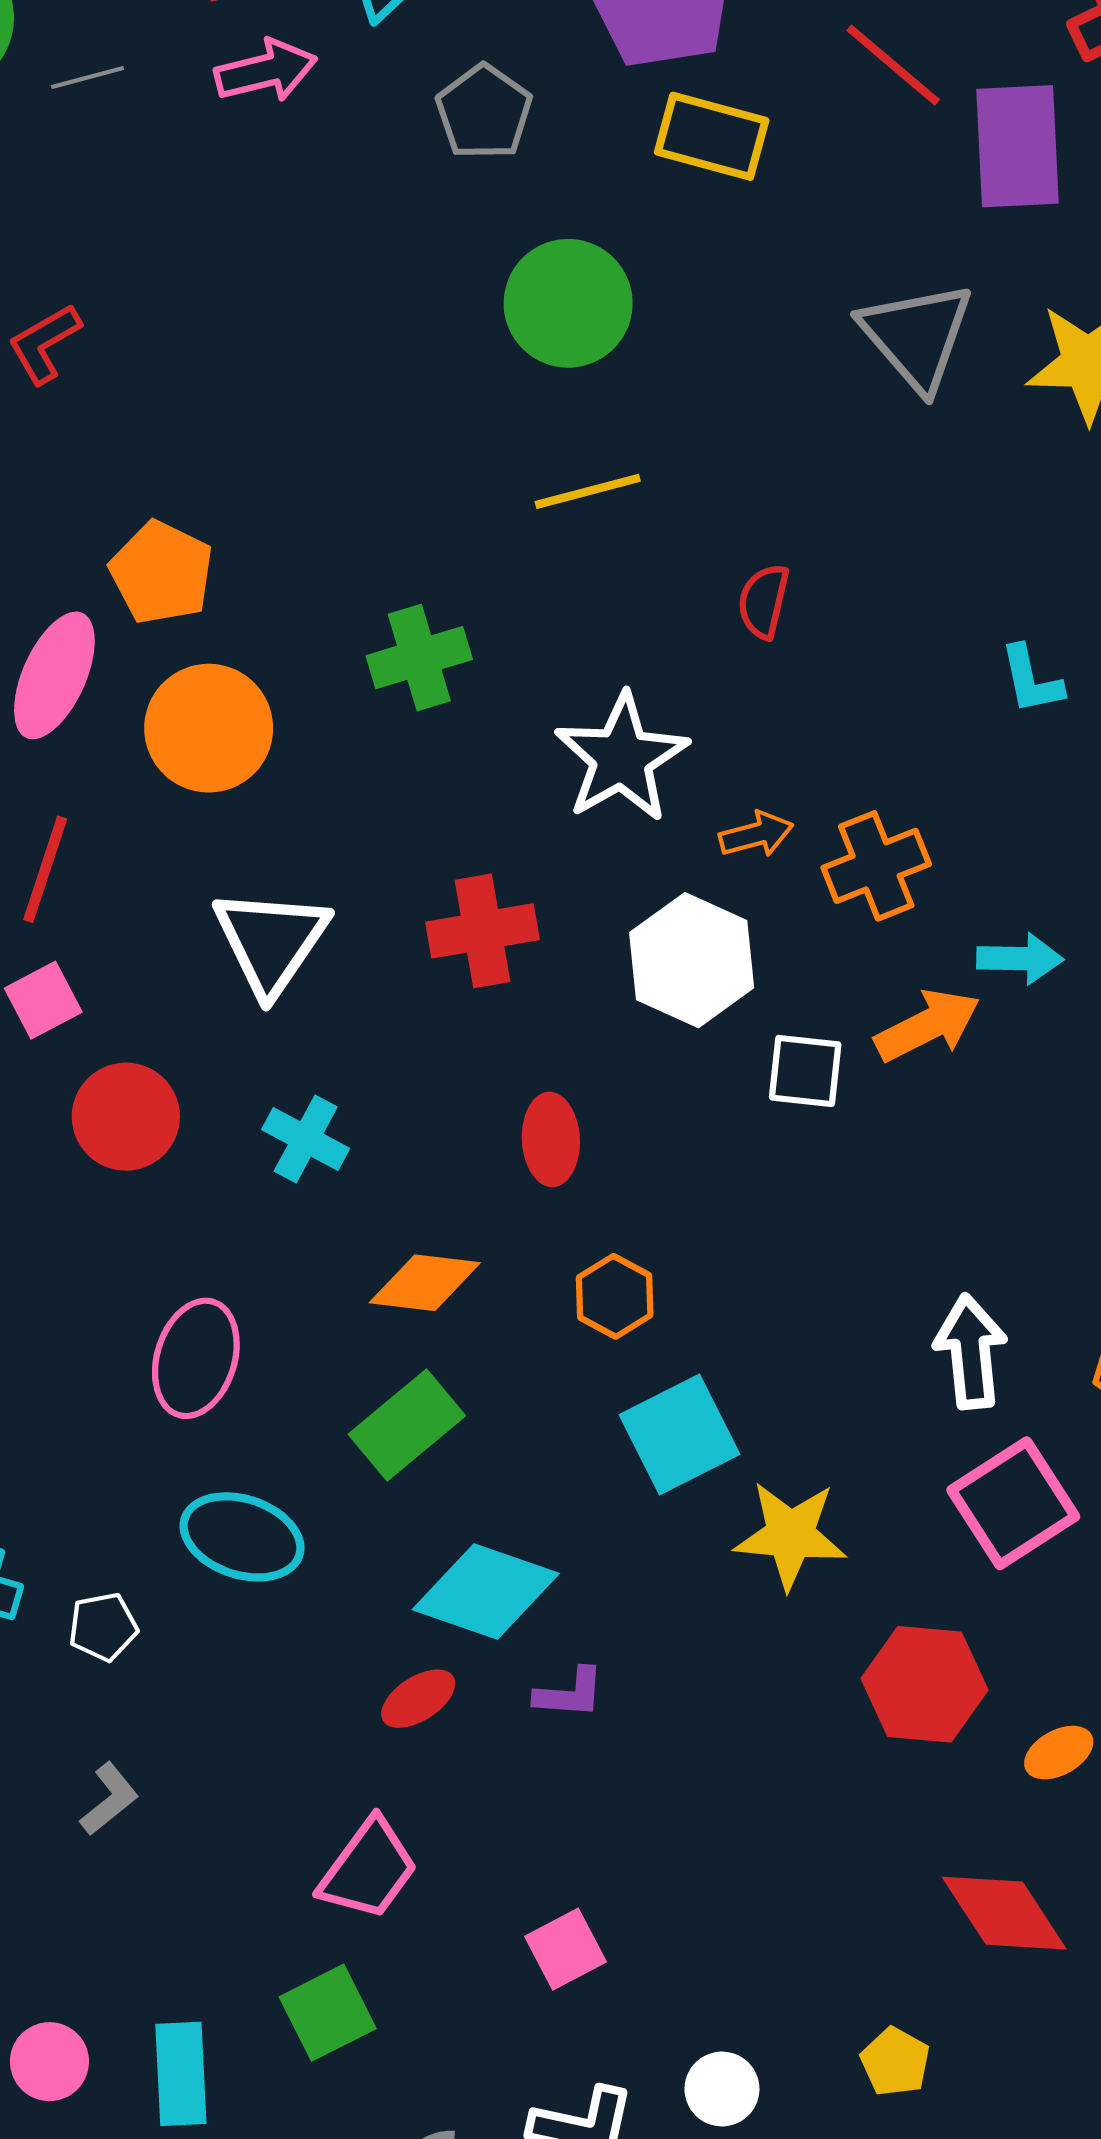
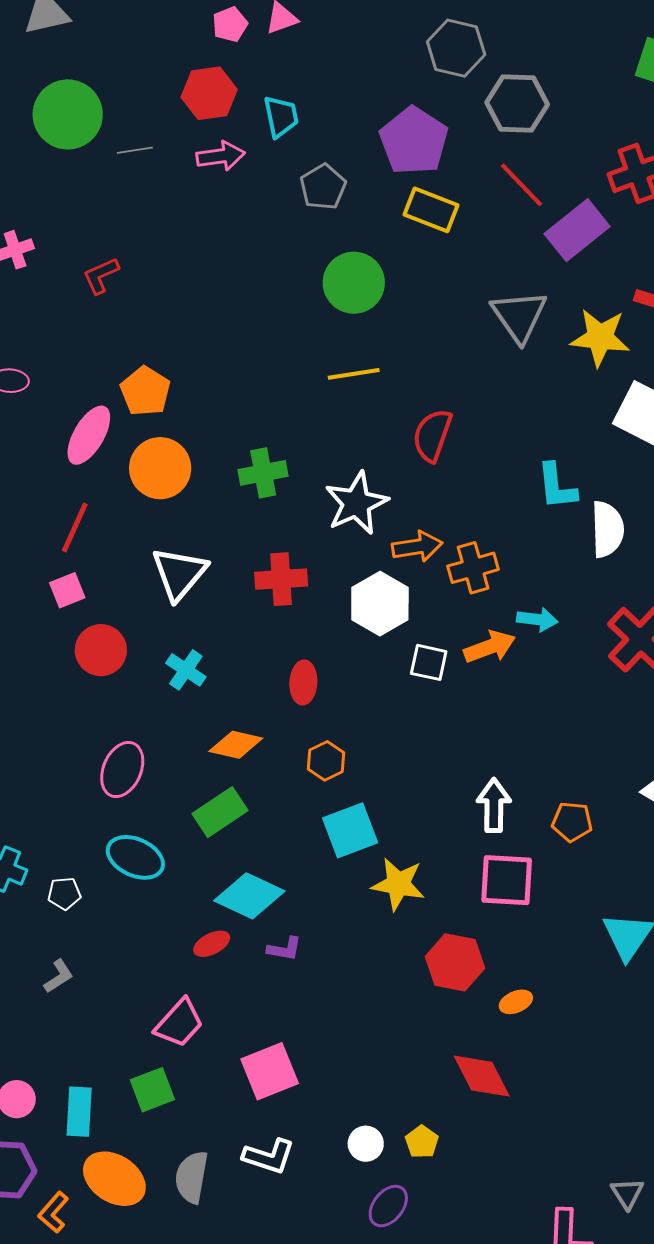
purple rectangle: (1018, 146) -> (577, 230), turned 48
red semicircle: (763, 601) -> (432, 435), size x1.5
green cross: (419, 658) -> (263, 473), moved
cyan L-shape: (1031, 680) -> (557, 486), size x1.4
orange arrow: (756, 834) -> (417, 547), size x1.4
pink square: (1013, 1503) -> (507, 880), turned 30
pink square: (566, 1949) -> (270, 1071), size x1.5
white circle: (722, 2089) -> (366, 1144), moved

